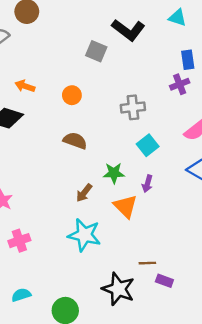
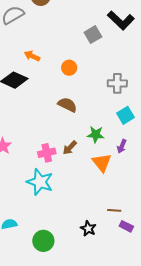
gray square: (96, 51) -> (93, 35), turned 30
cyan star: (84, 235) -> (40, 182), moved
pink cross: (19, 241) -> (47, 153), moved
black star: (118, 289) -> (88, 229), size x0.6

